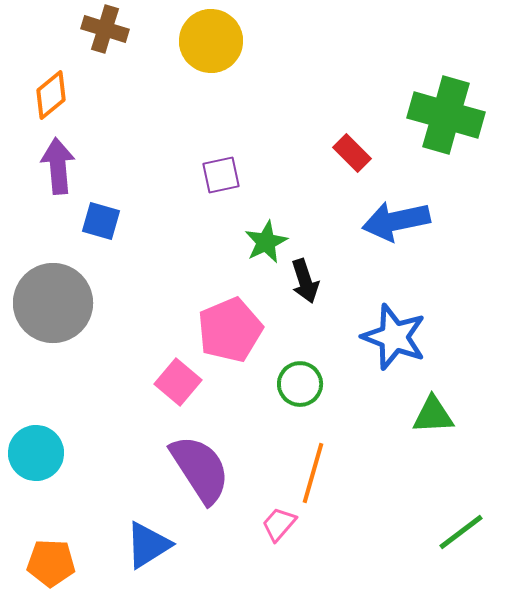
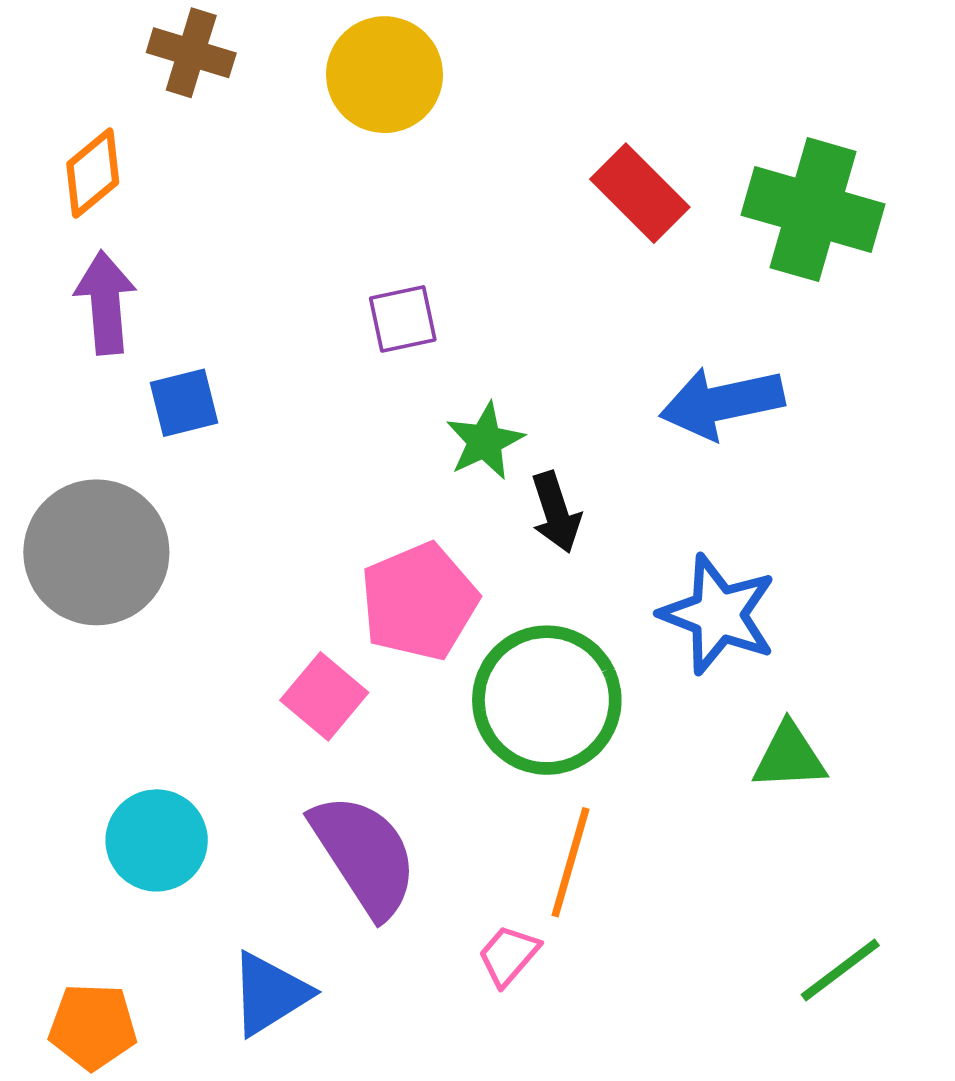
red rectangle: (352, 153) -> (640, 193), moved, size x1.4
blue square: (101, 221) -> (184, 403), turned -30
green circle: (300, 384) -> (547, 700), size x1.8
cyan circle: (36, 453) -> (157, 840), moved

